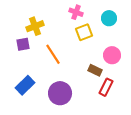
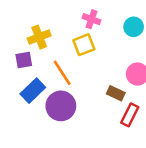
yellow square: (84, 32) -> (84, 45), moved
blue rectangle: (25, 85) -> (33, 91), moved
purple circle: (60, 93) -> (61, 106), moved

